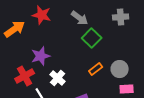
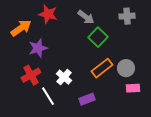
purple star: (41, 56) -> (38, 48), moved
orange rectangle: (96, 69) -> (102, 68), size x1.5

